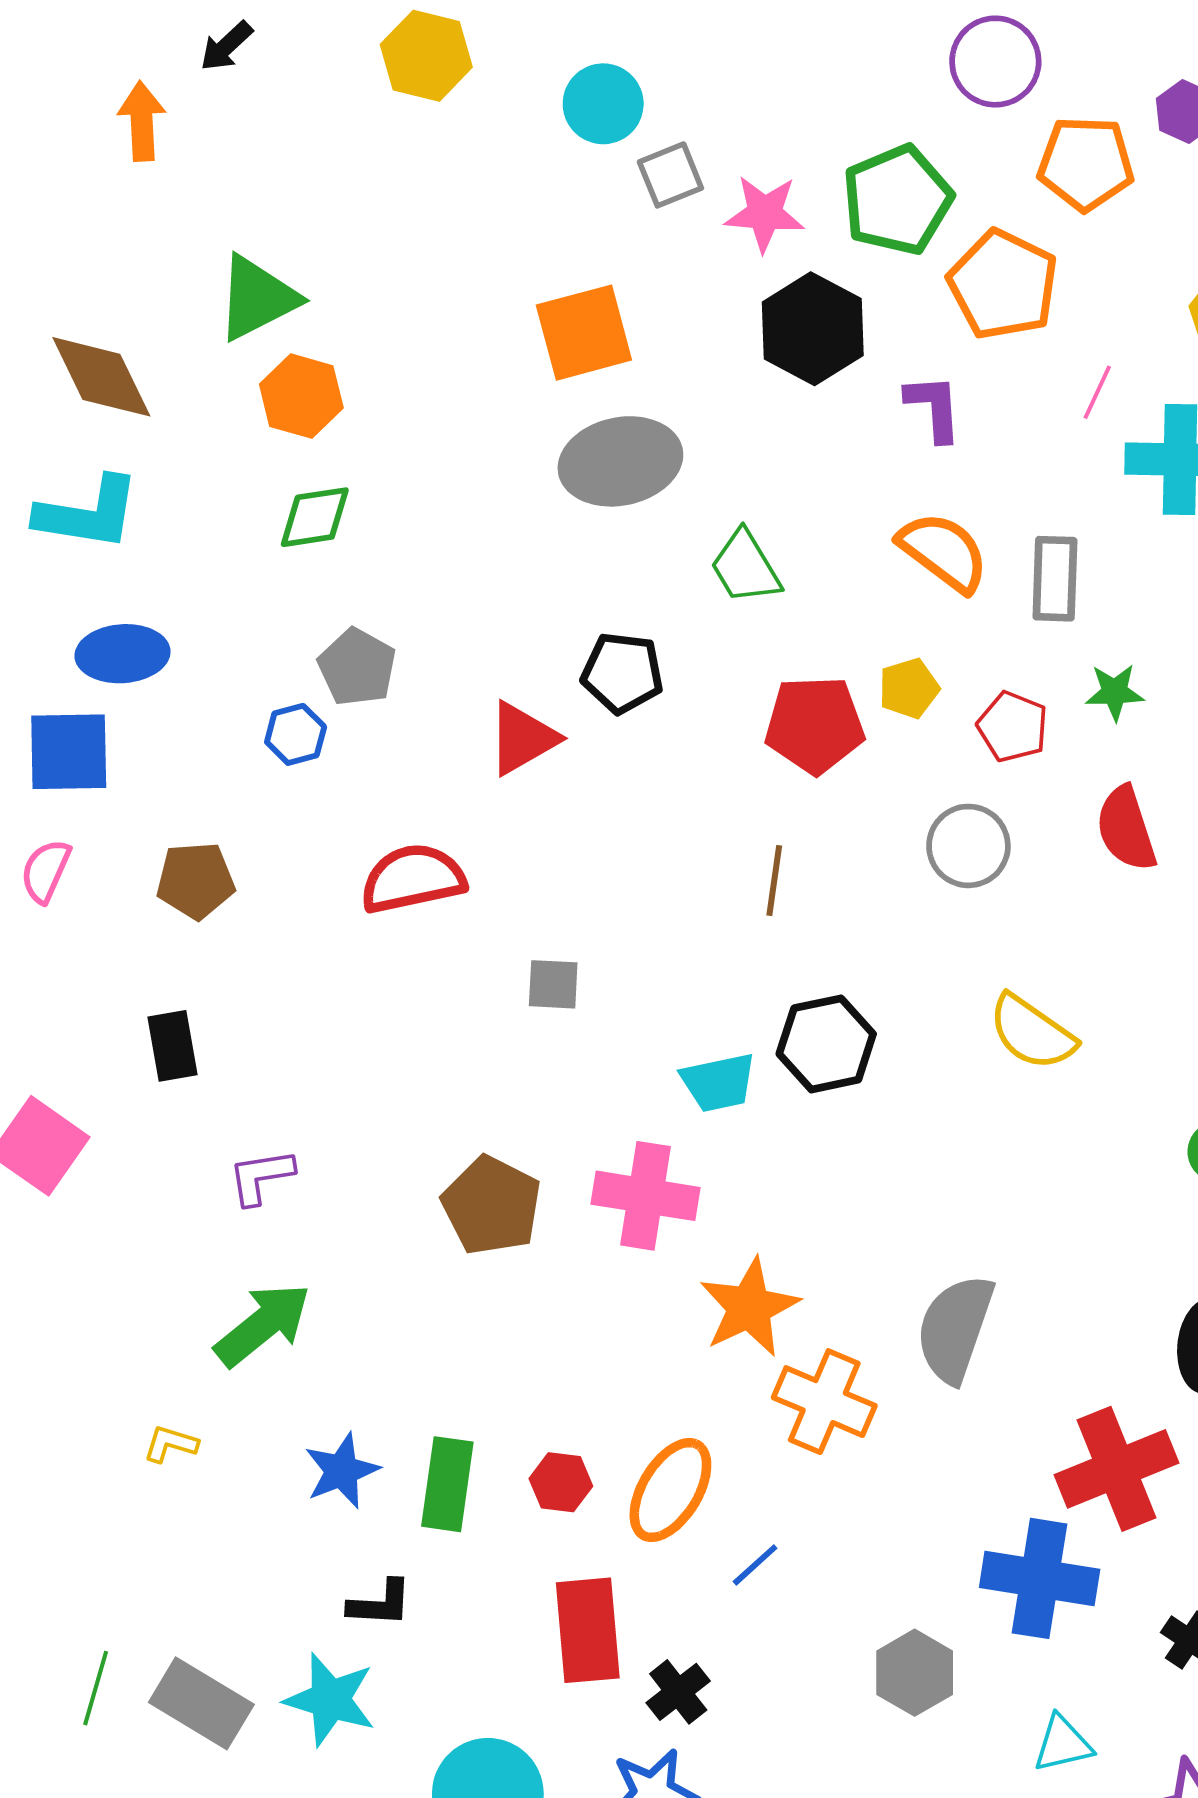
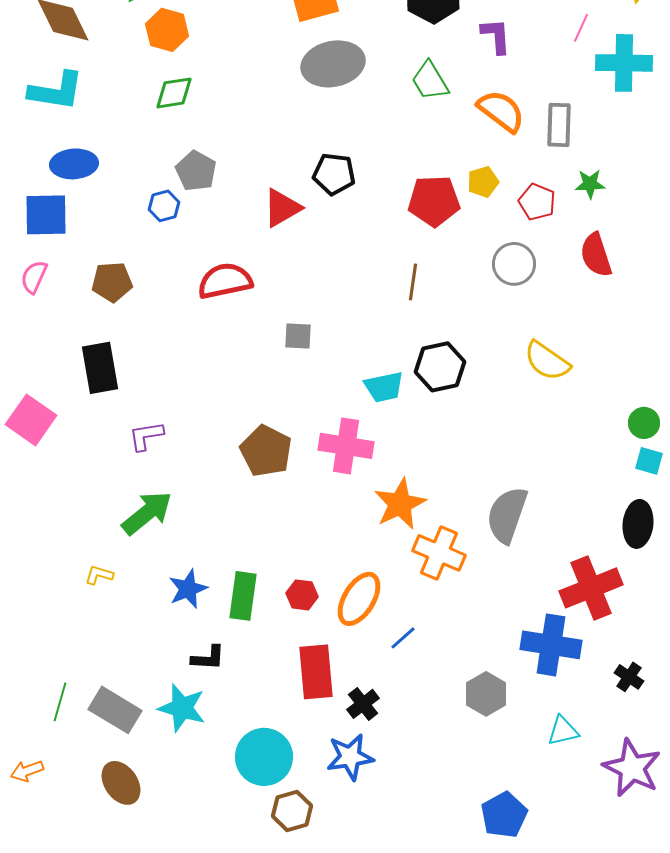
green trapezoid: (745, 567) -> (430, 81), moved
black rectangle: (172, 1046) -> (100, 368), size x1.4

